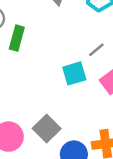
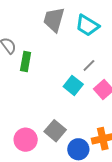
cyan square: (74, 73) -> (73, 85), turned -30

